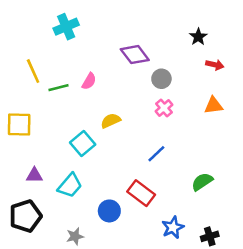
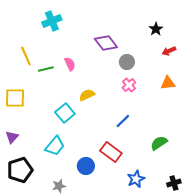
red arrow: (215, 65) -> (169, 51), turned 144
pink semicircle: (89, 81) -> (70, 64), turned -56
purple triangle: (34, 175) -> (12, 137), moved, turned -48
black cross: (210, 236) -> (174, 183), moved

